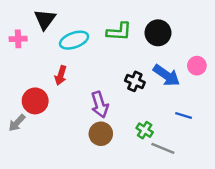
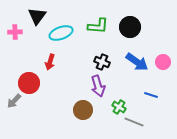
pink circle: (197, 66) -> (163, 62), moved
black cross: (135, 81) -> (102, 62), moved
purple arrow: (100, 105) -> (98, 86), moved

